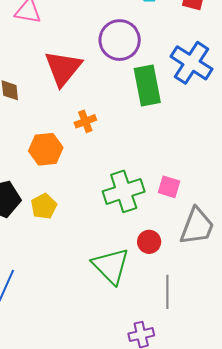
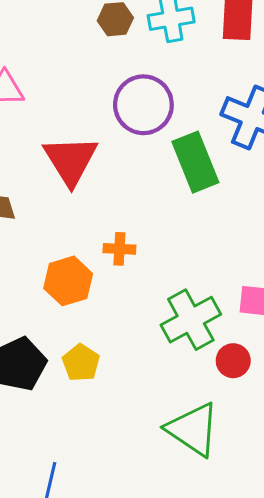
orange cross: (85, 121) -> (119, 249), moved, turned 35
red circle: (149, 242) -> (233, 361), moved

